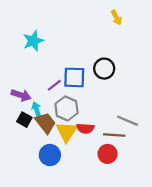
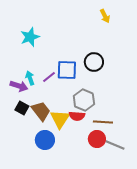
gray hexagon: (67, 108) -> (84, 100), moved
cyan arrow: (37, 110) -> (30, 78), moved
gray line: (127, 121) -> (115, 145), moved

